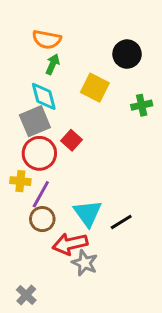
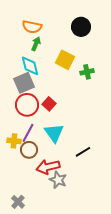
black circle: (127, 54) -> (81, 27), moved
green cross: (142, 105) -> (87, 72), moved
red square: (72, 140) -> (49, 104), moved
yellow cross: (20, 181) -> (14, 141), moved
cyan triangle: (88, 213) -> (54, 133), moved

